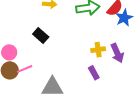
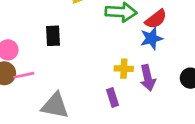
blue star: (124, 18) -> (151, 38), moved
black rectangle: (41, 35) -> (53, 36), turned 35

